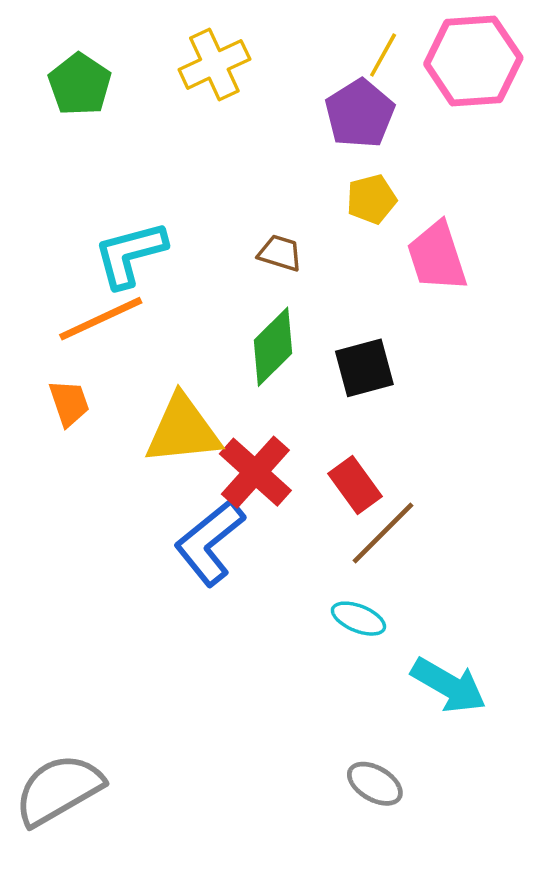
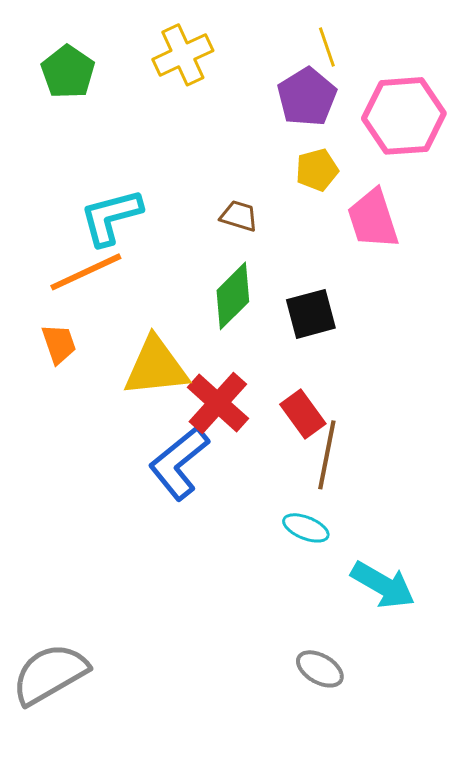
yellow line: (383, 55) -> (327, 47), turned -48
pink hexagon: (473, 61) -> (404, 116), moved
brown line: (383, 533) -> (327, 455), turned -34

